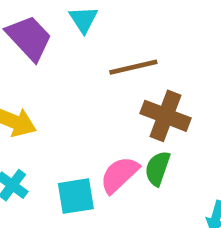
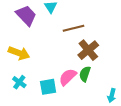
brown cross: (166, 116) -> (88, 50), turned 30

